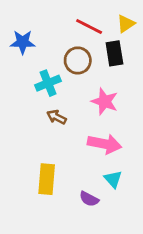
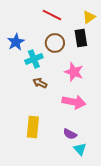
red line: (89, 27) -> (52, 15), moved
blue star: (23, 42) -> (16, 42), moved, turned -30
cyan triangle: (113, 179) -> (80, 149), moved
purple semicircle: (89, 199) -> (70, 134), moved

